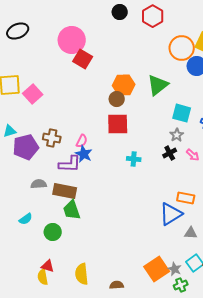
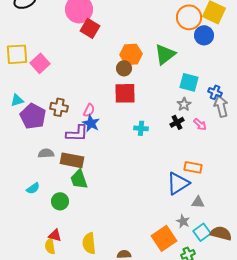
purple pentagon: (26, 147) -> (33, 116), turned -30
gray star: (175, 269) -> (183, 221), moved

